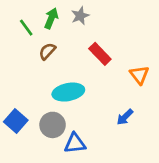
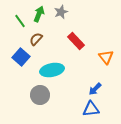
blue square: (16, 121) -> (21, 57), moved
blue triangle: (75, 143) -> (91, 109), moved

